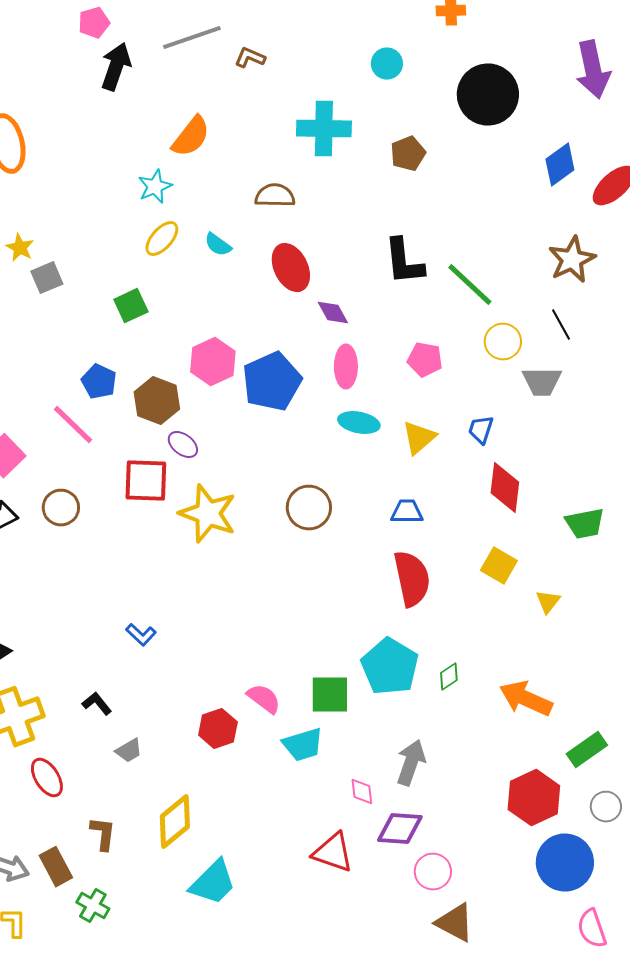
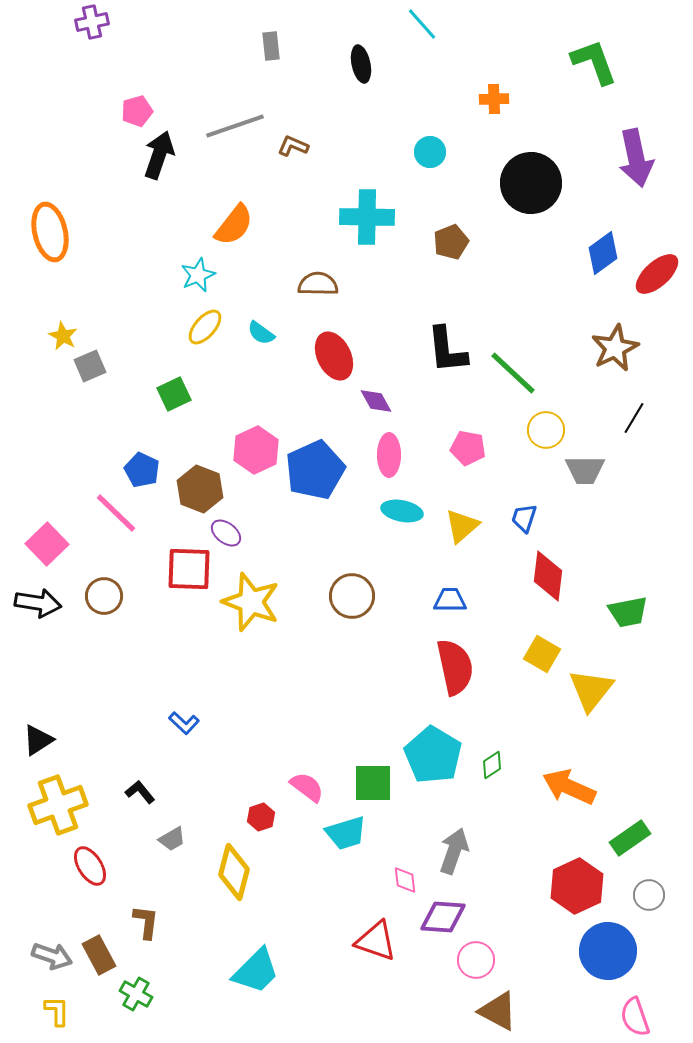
black line: (561, 325) -> (634, 418), moved, turned 60
yellow triangle: (548, 602) -> (591, 690), size x1.8
red hexagon: (218, 729) -> (261, 817), size x0.7
yellow diamond: (175, 822) -> (234, 872), moved, turned -36

